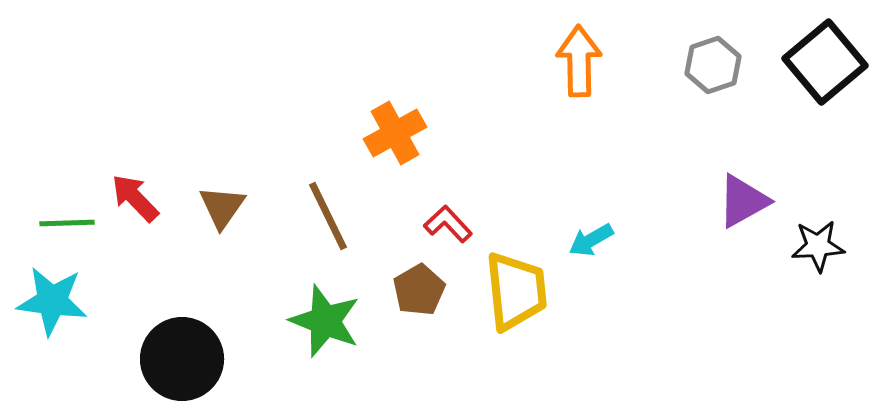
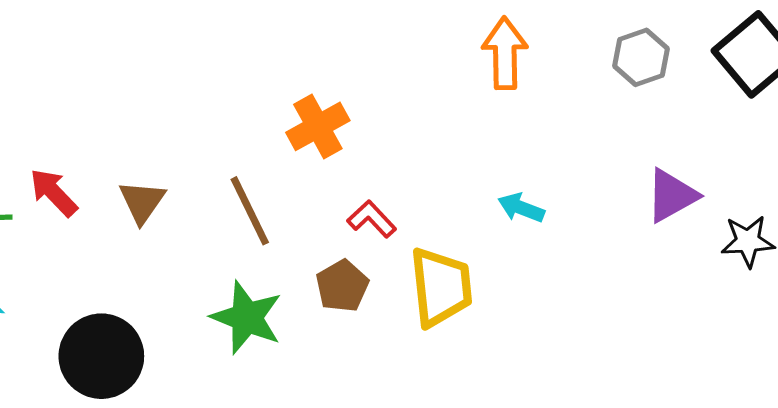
cyan arrow: (591, 240) -> (521, 208), moved, turned 51

